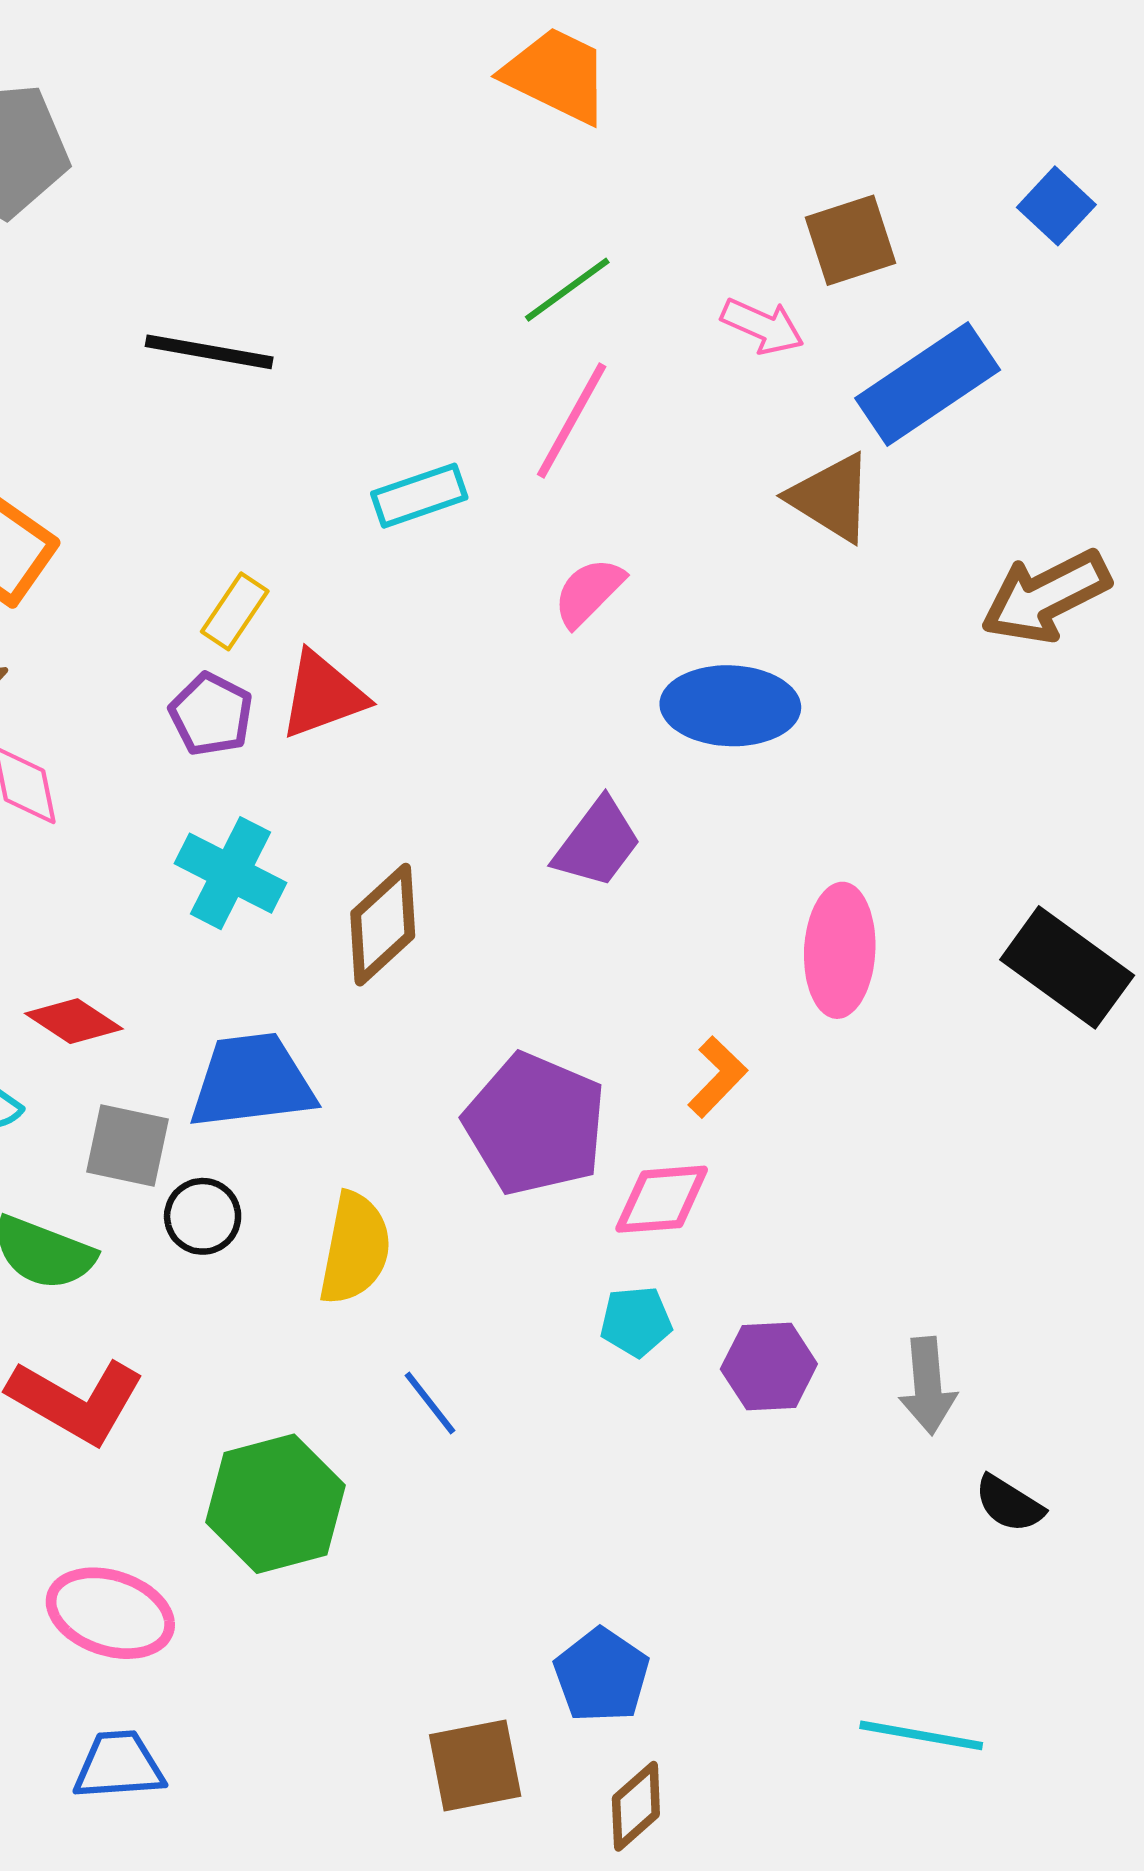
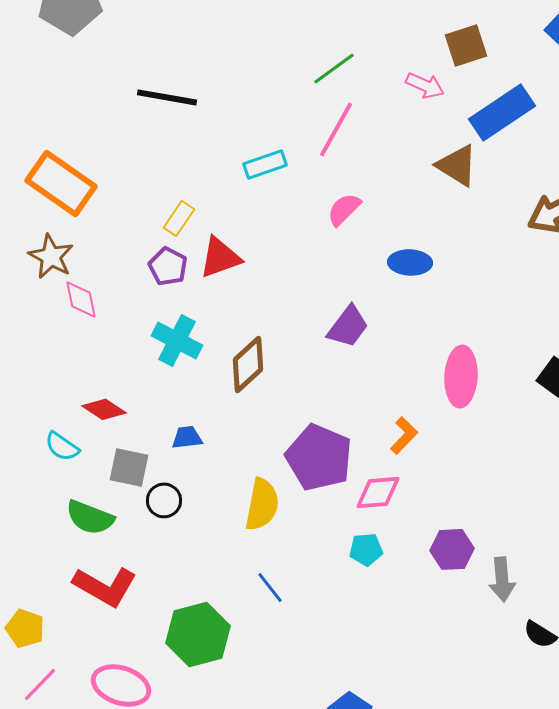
blue ellipse: (730, 706) -> (410, 262), size x0.7
blue trapezoid: (252, 1081) -> (187, 437), size x0.5
yellow semicircle: (355, 1249) -> (262, 504), moved
purple hexagon: (769, 1366) -> (452, 549), moved

